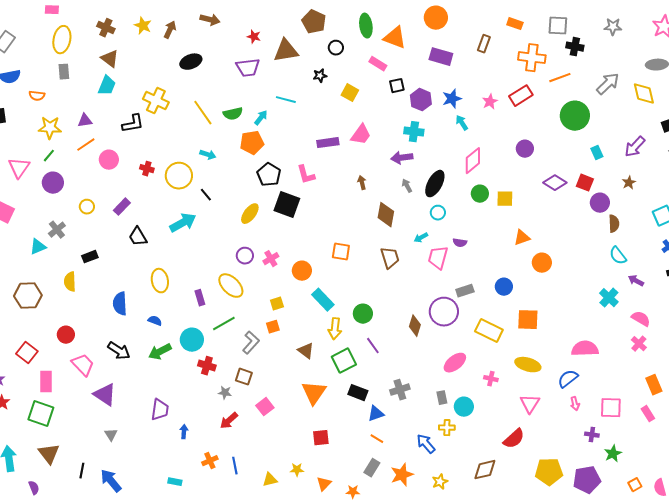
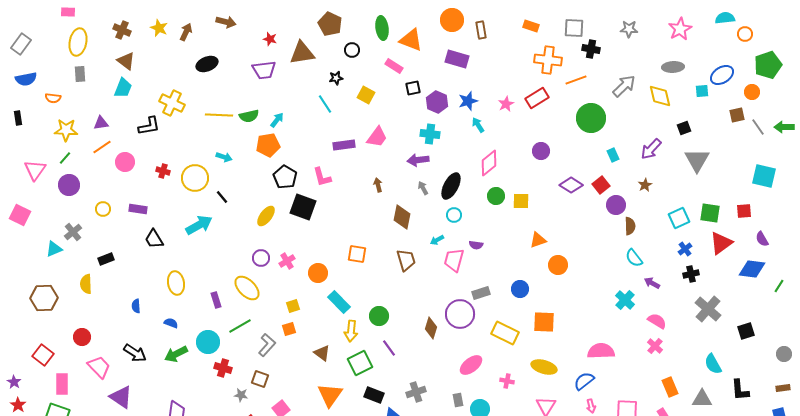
brown rectangle: (484, 44) -> (481, 30), moved, turned -30
cyan line: (286, 100) -> (325, 104), moved, turned 42
yellow line: (203, 113) -> (219, 115), turned -52
red square: (585, 183) -> (601, 185), turned 30
purple rectangle: (122, 207) -> (138, 209), turned 54
blue semicircle: (120, 304) -> (136, 306), size x0.6

